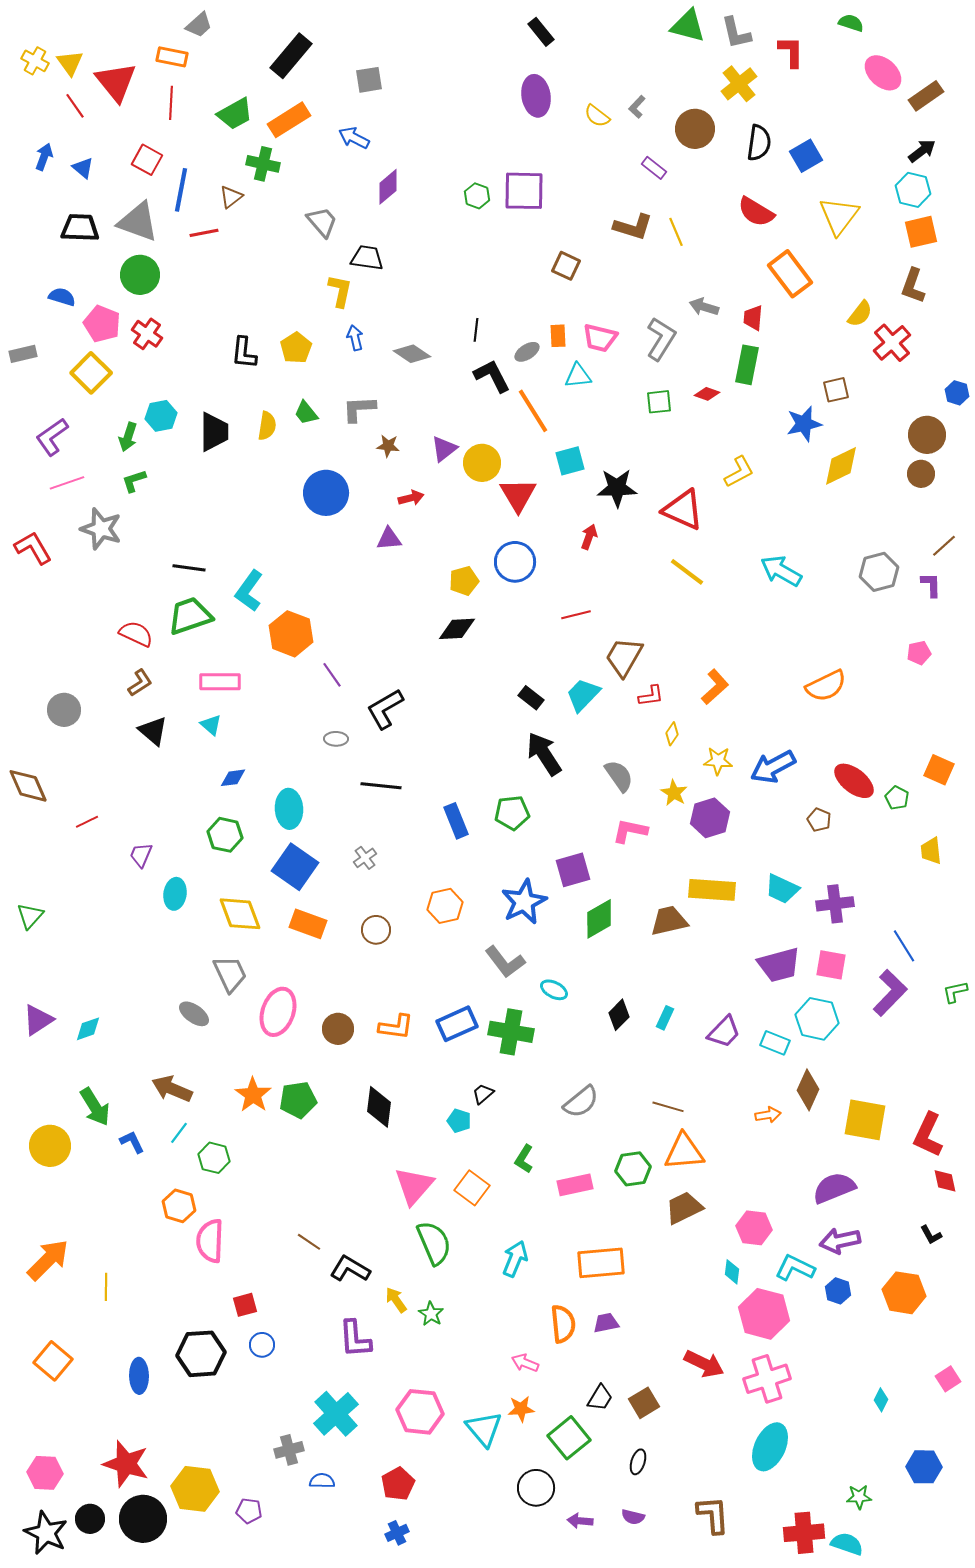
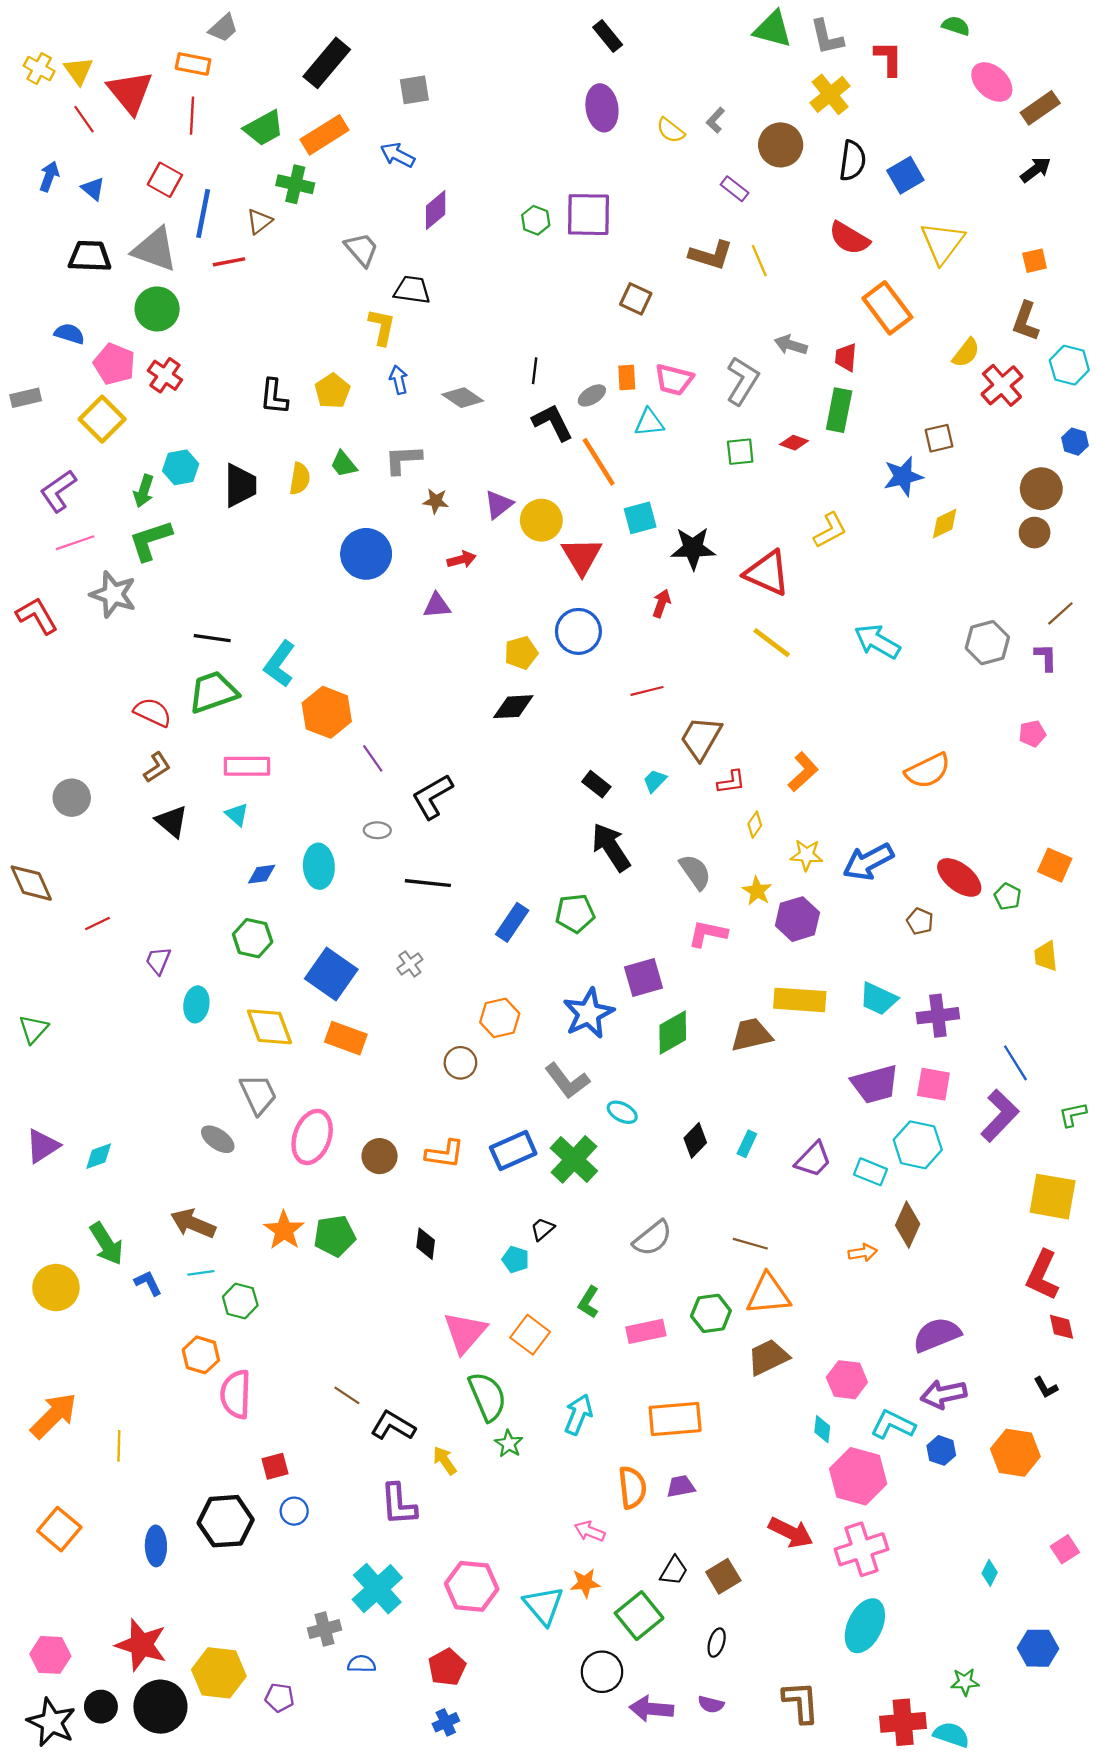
cyan hexagon: (913, 190) -> (1069, 365), moved
orange square: (921, 232) -> (1035, 261), size x0.7
yellow diamond: (841, 466) -> (945, 524), size x0.7
green L-shape: (134, 481) -> (150, 540), size x1.6
cyan trapezoid: (583, 695) -> (655, 781), size x0.6
cyan ellipse: (289, 809) -> (319, 866), moved
blue rectangle: (456, 821) -> (512, 922), turned 56
brown circle: (376, 930) -> (460, 1063), moved
green cross: (511, 1032) -> (574, 1159), turned 33
black diamond: (379, 1107) -> (426, 1244), size x0.7
yellow square: (865, 1120) -> (1053, 1197), moved
cyan line: (179, 1133) -> (201, 1273), turned 45
green star: (431, 1314) -> (509, 1444), moved
purple arrow: (580, 1521) -> (651, 1709), size x1.5

